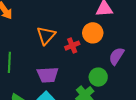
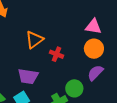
orange circle: (93, 33) -> (94, 49), moved
red cross: (72, 46) -> (57, 54), turned 32

